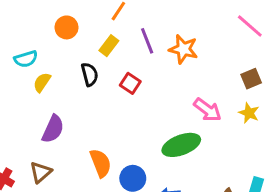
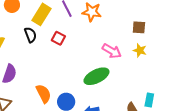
yellow rectangle: (109, 46) -> (42, 14), size x1.5
brown square: (251, 79) -> (139, 27), turned 32

